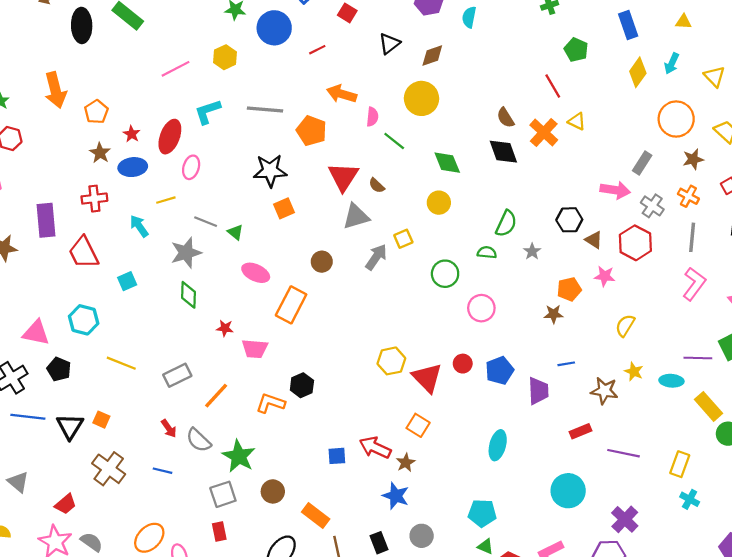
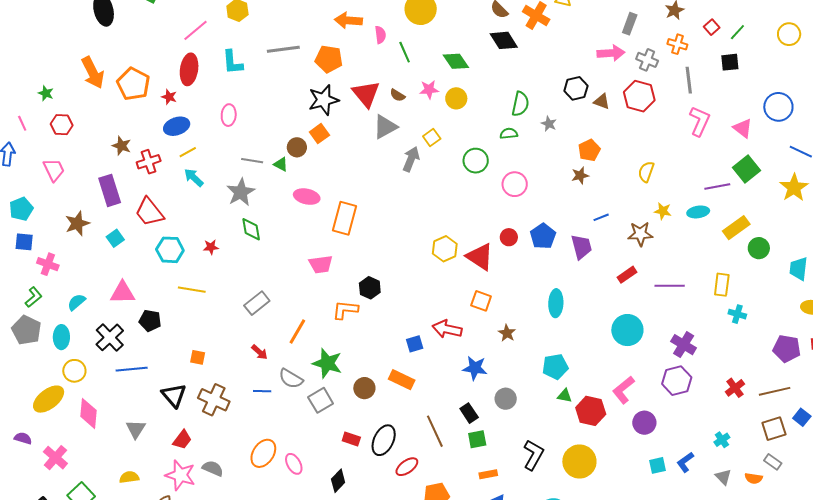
orange pentagon: (96, 112) -> (133, 84), size x1.5
cyan L-shape: (208, 112) -> (233, 62), turned -64
red ellipse: (170, 137) -> (189, 69), moved
green line: (394, 141) -> (405, 52), turned 40
brown star: (100, 153) -> (122, 146), moved
black star: (270, 171) -> (324, 100), moved
yellow line: (166, 200) -> (188, 152), moved
brown circle: (322, 262) -> (297, 147), moved
pink star: (605, 276) -> (429, 90), moved
cyan square: (127, 281) -> (115, 238), moved
cyan hexagon: (84, 320) -> (170, 250), moved
red star: (225, 328) -> (211, 247), moved
yellow line: (121, 363) -> (192, 290), moved
orange line: (216, 396) -> (297, 332), moved
yellow rectangle: (709, 406) -> (736, 228), turned -72
black triangle: (70, 426) -> (174, 395), moved
gray semicircle: (199, 440) -> (291, 379), moved
brown star: (406, 463) -> (507, 333), moved
gray triangle: (18, 482) -> (136, 429), turned 35
orange rectangle: (316, 516) -> (402, 380), moved
red rectangle: (219, 531) -> (351, 439), moved, turned -48

